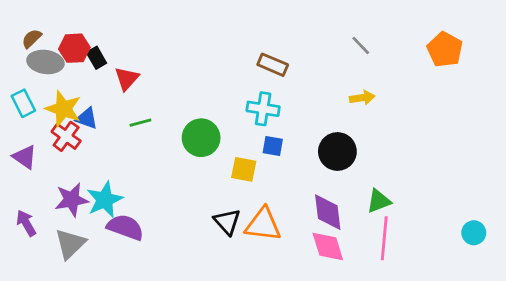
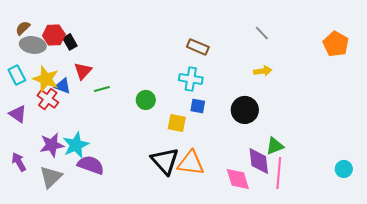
orange pentagon: (445, 50) -> (336, 44), moved
red triangle: (127, 78) -> (83, 71), moved
green circle: (201, 138) -> (146, 100), size x0.7
purple diamond: (328, 212) -> (259, 161), moved
black triangle: (227, 222) -> (165, 161), size x1.4

